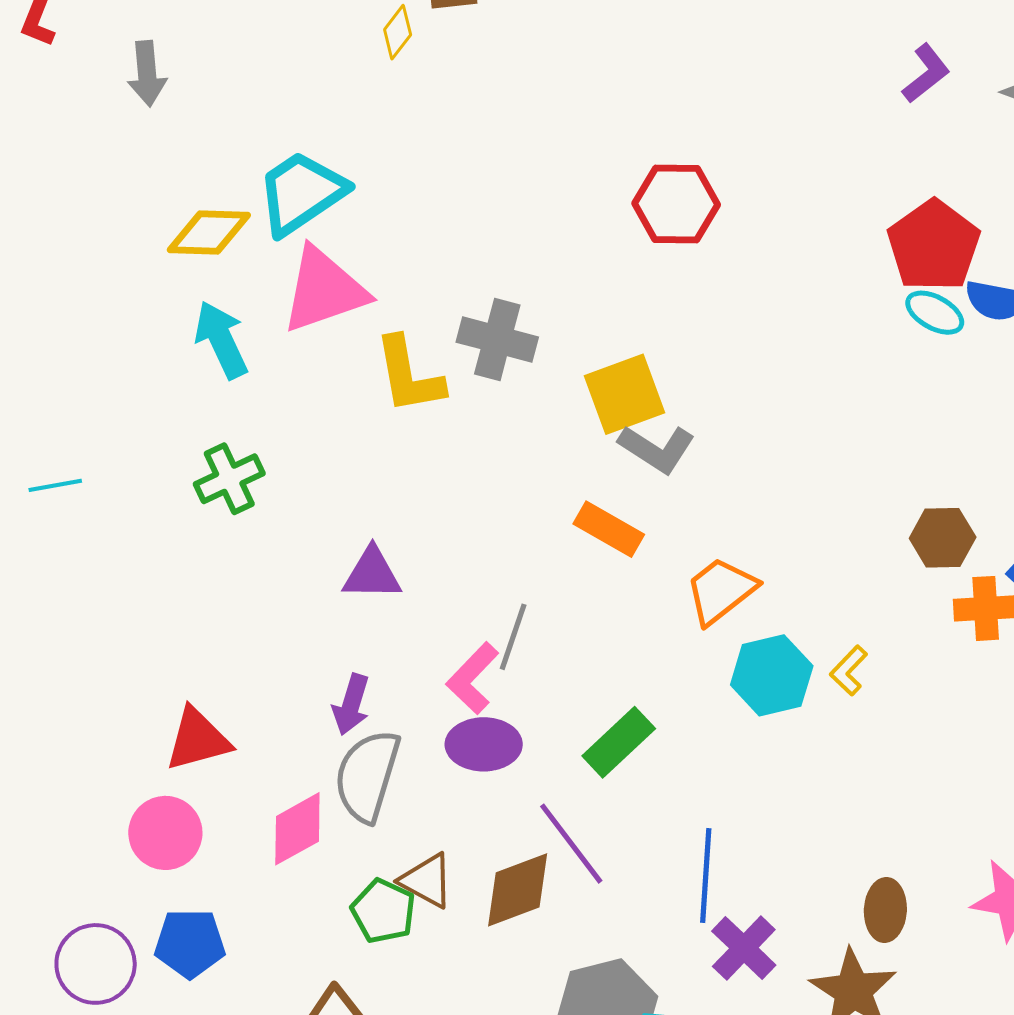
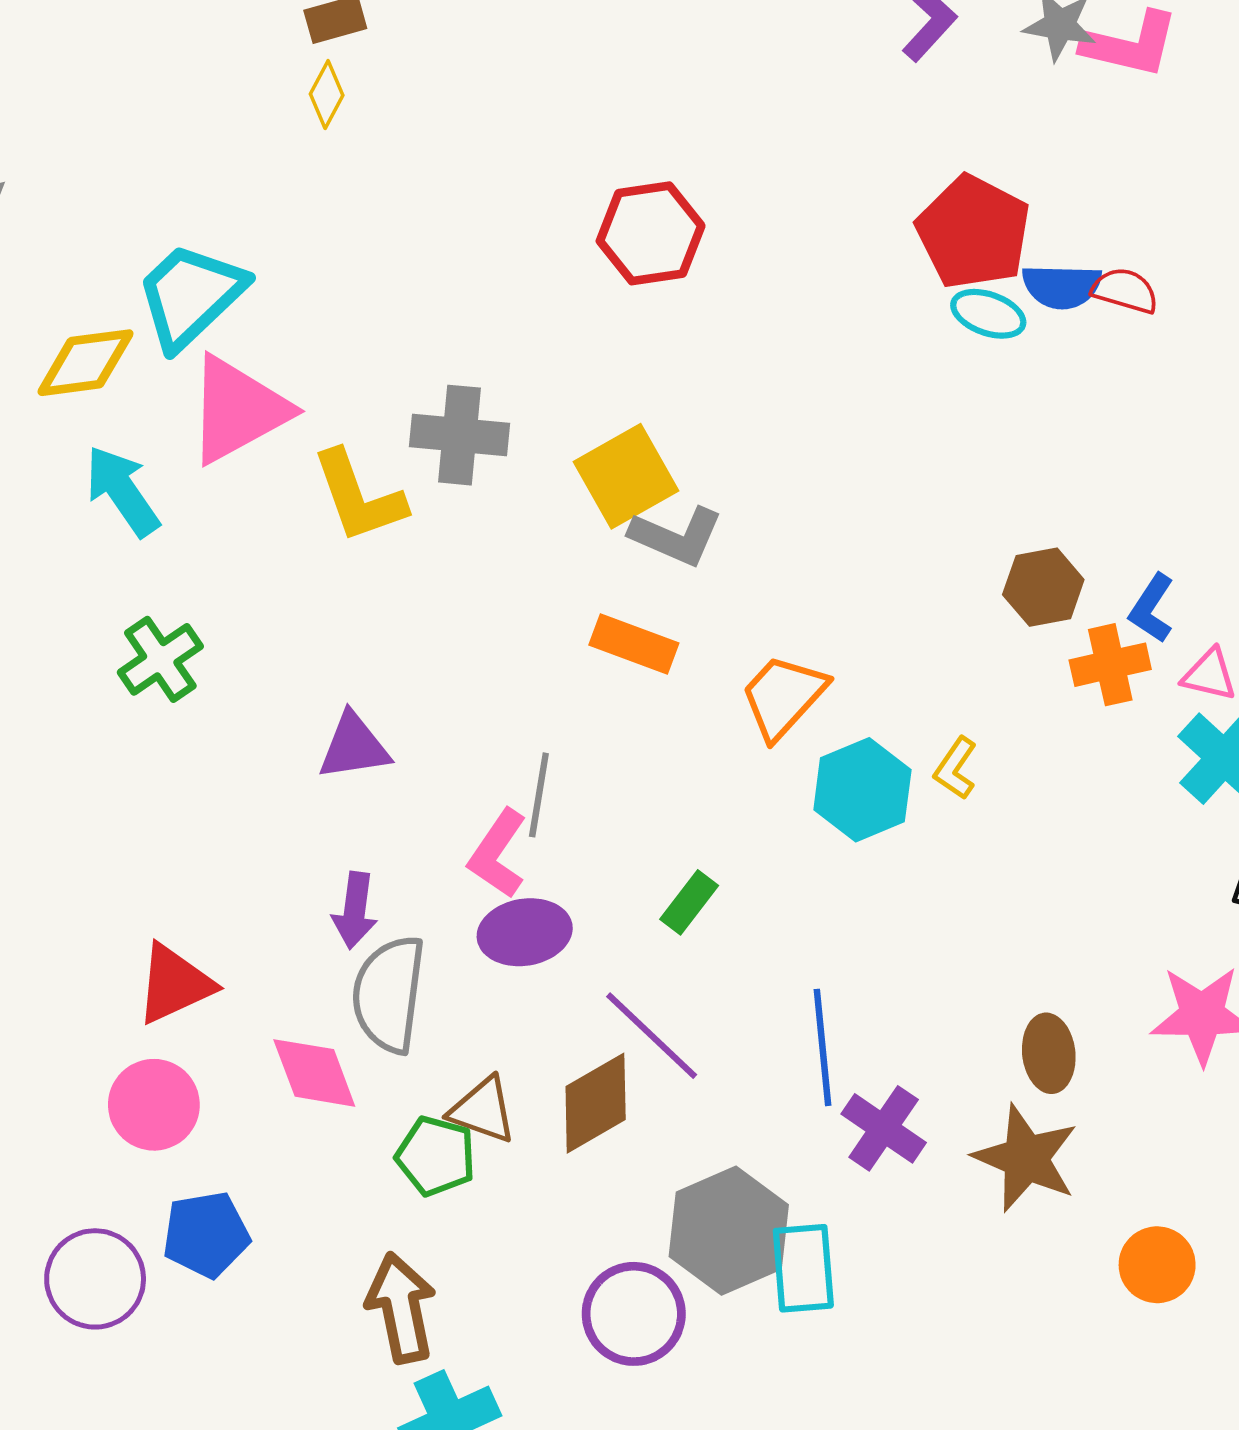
yellow diamond: (398, 32) -> (327, 95), moved
green rectangle: (619, 742) -> (689, 902), size x0.7
pink diamond: (297, 829) -> (314, 1073), turned -72

